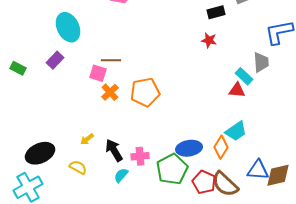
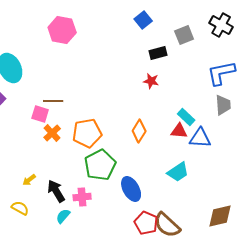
gray trapezoid: (261, 62) -> (223, 105), moved
orange diamond: (221, 147) -> (139, 131), moved
blue ellipse: (189, 148) -> (131, 189), turned 70
green pentagon: (172, 169) -> (100, 165), moved
blue triangle: (258, 170) -> (200, 138), moved

